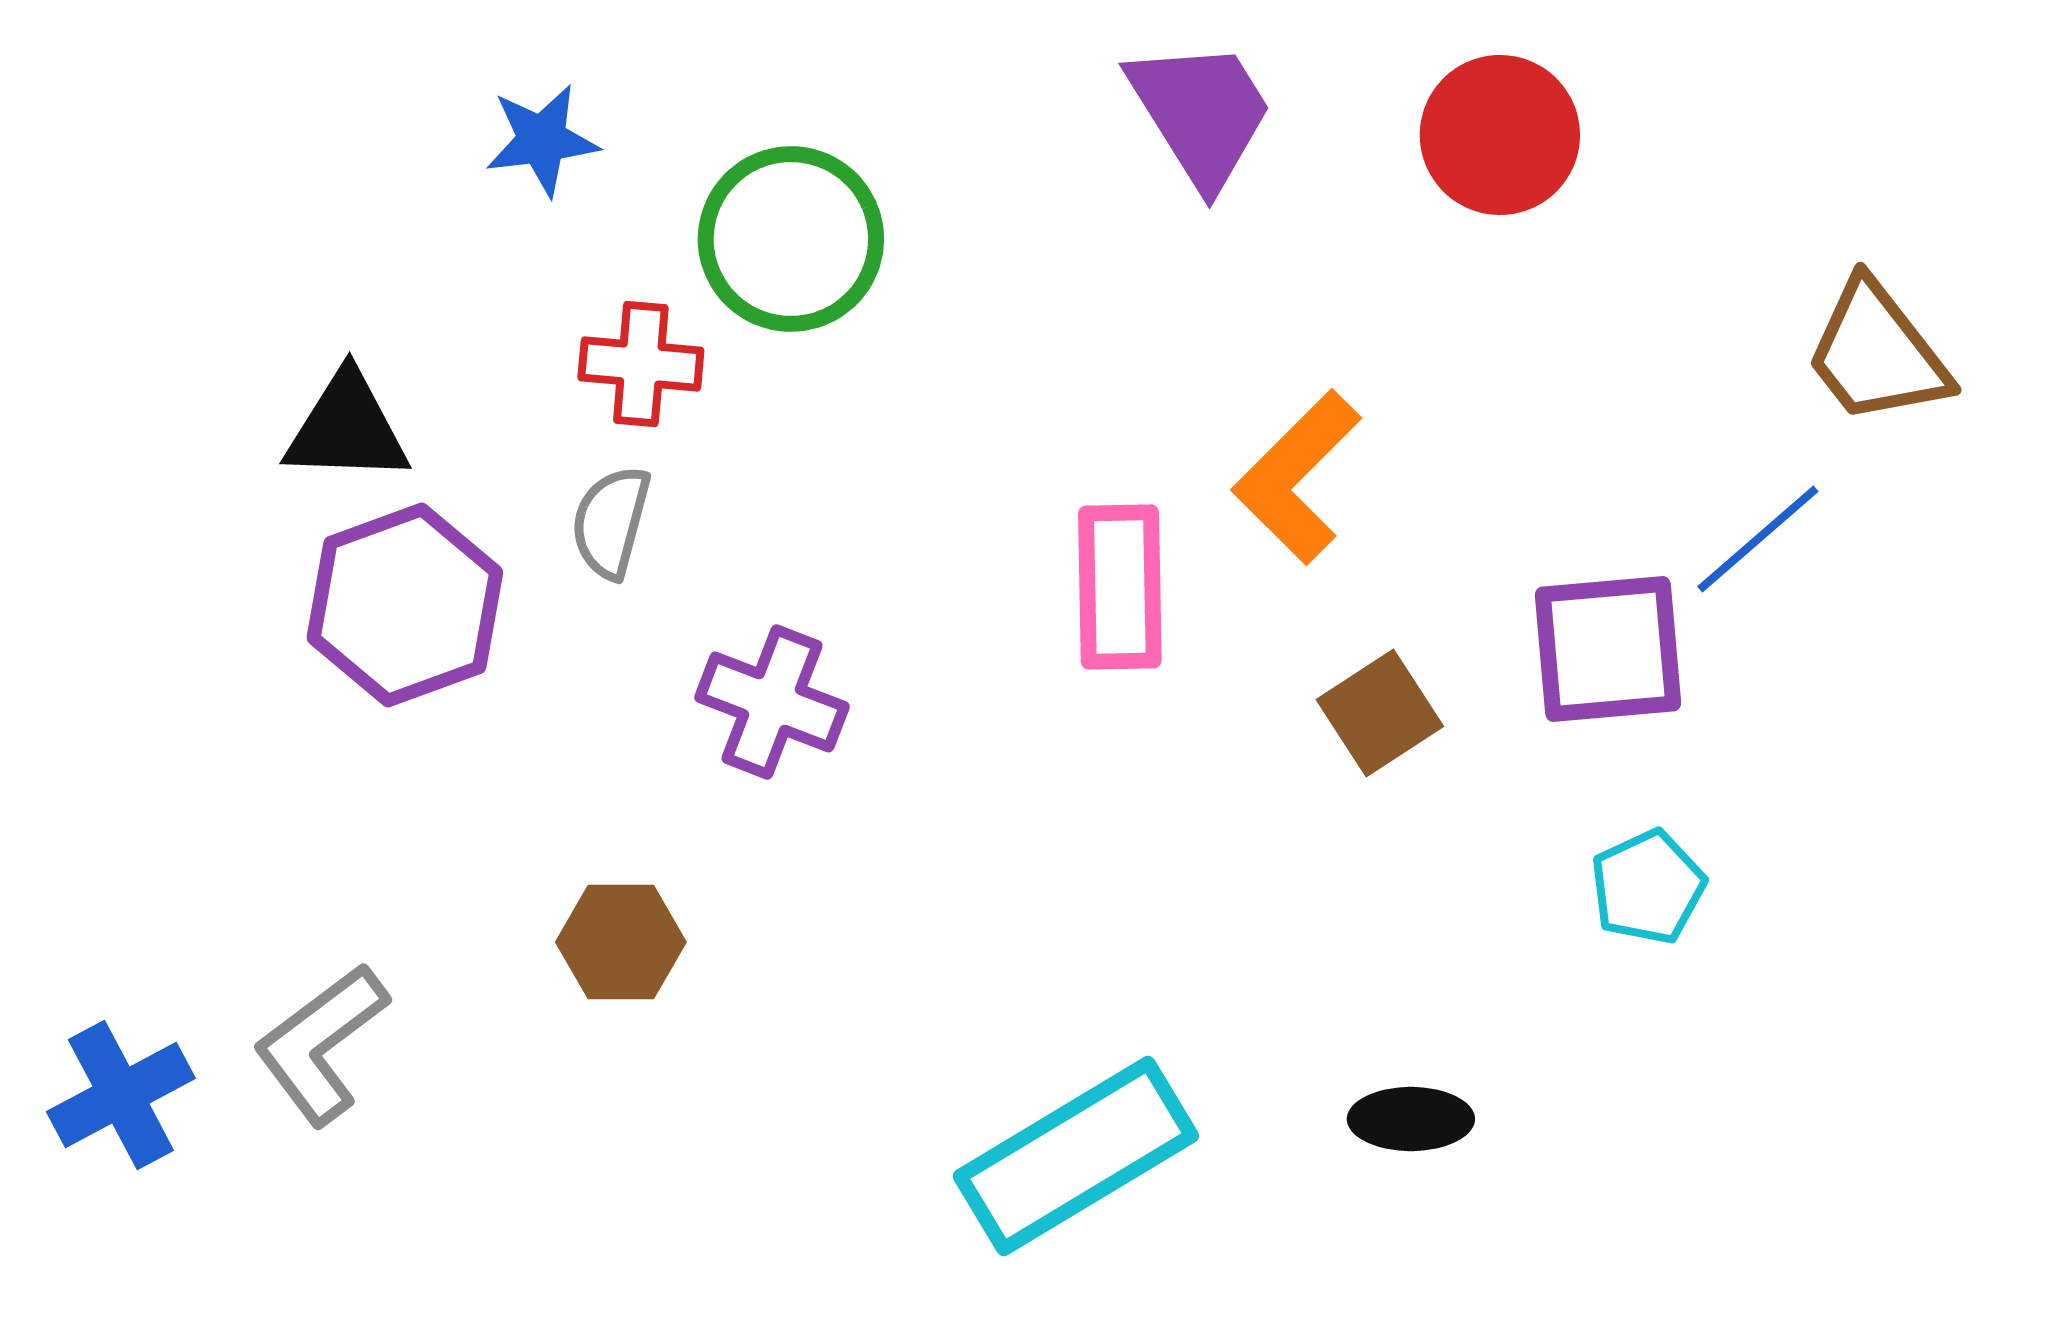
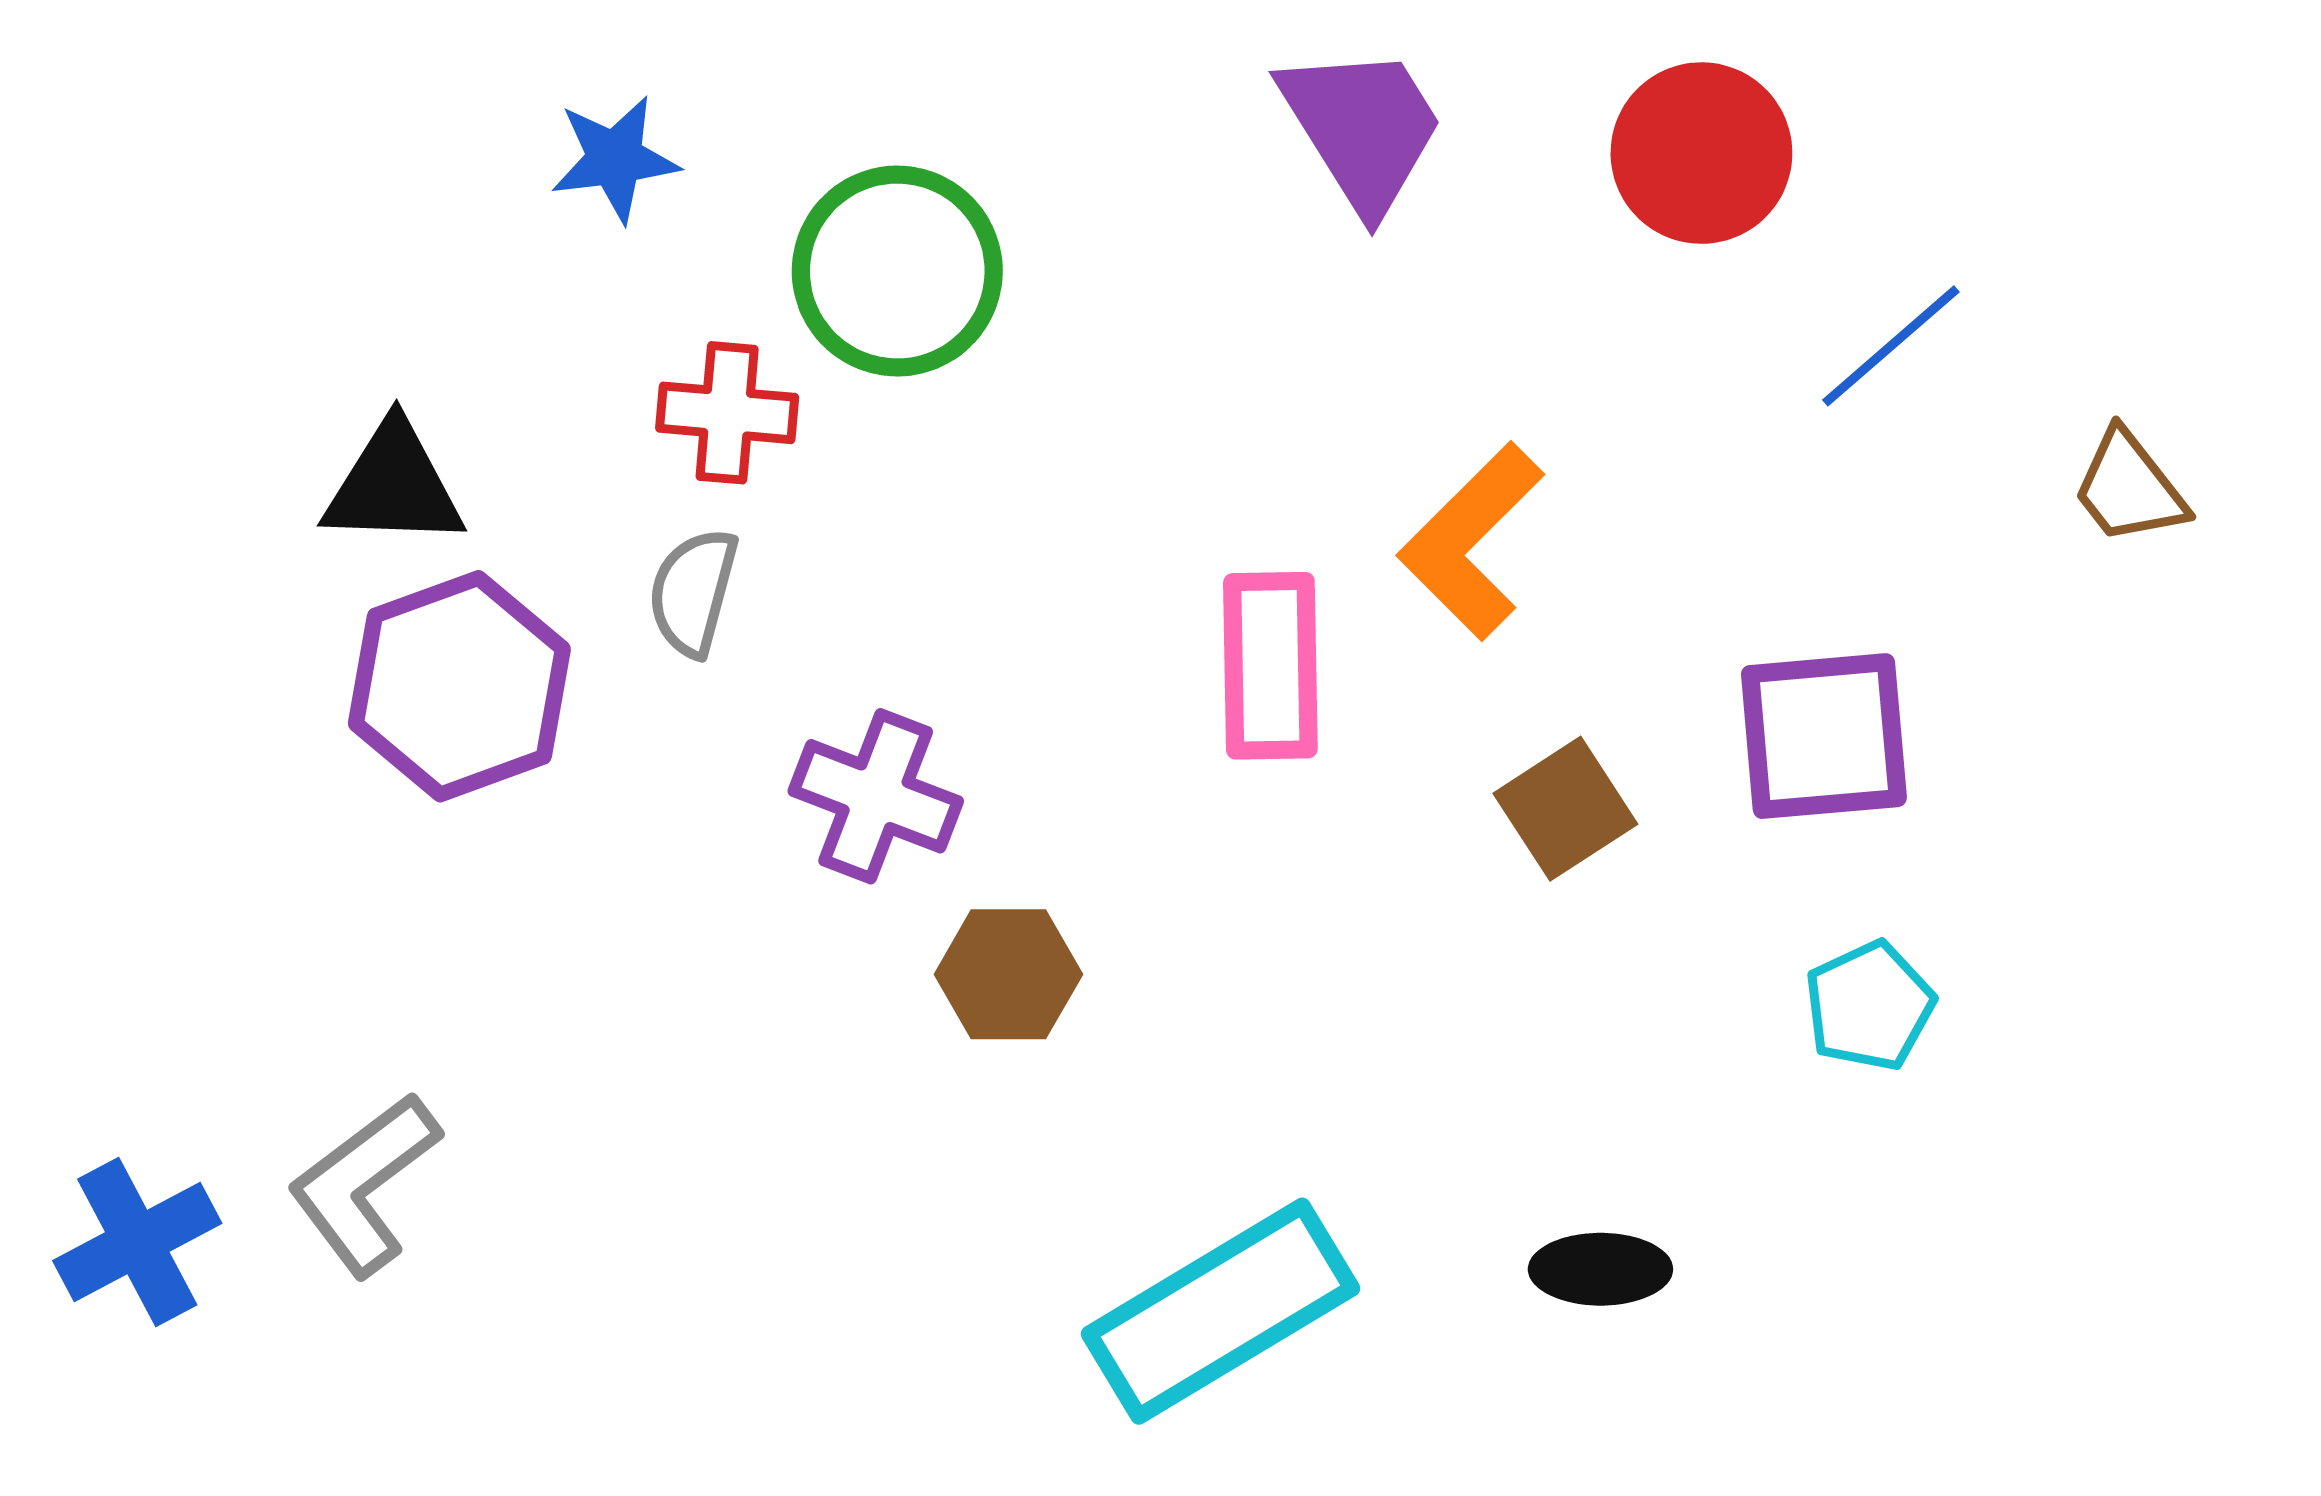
brown trapezoid: (1877, 353) -> (2129, 488), moved, size x0.7
blue line: (1758, 539) -> (1891, 346), moved
brown hexagon: (621, 942) -> (1008, 974), moved

